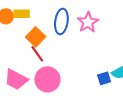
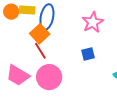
blue ellipse: (61, 21) -> (47, 17), moved
blue square: (104, 78) -> (88, 54), moved

